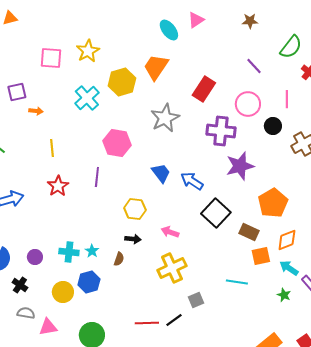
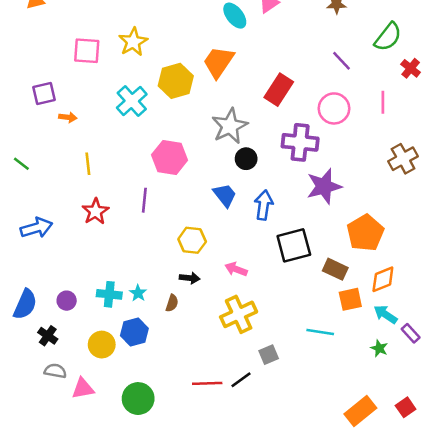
black circle: (273, 126) -> (246, 159), moved
blue arrow: (192, 181) -> (264, 205), turned 65
black square: (216, 213) -> (294, 245), turned 32

